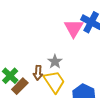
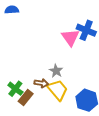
brown arrow: (38, 73) -> (41, 83), turned -80

